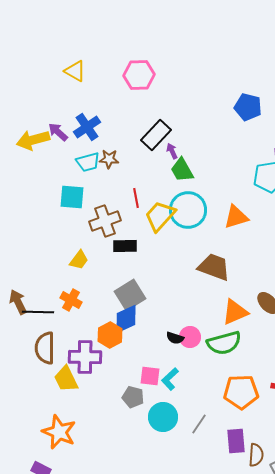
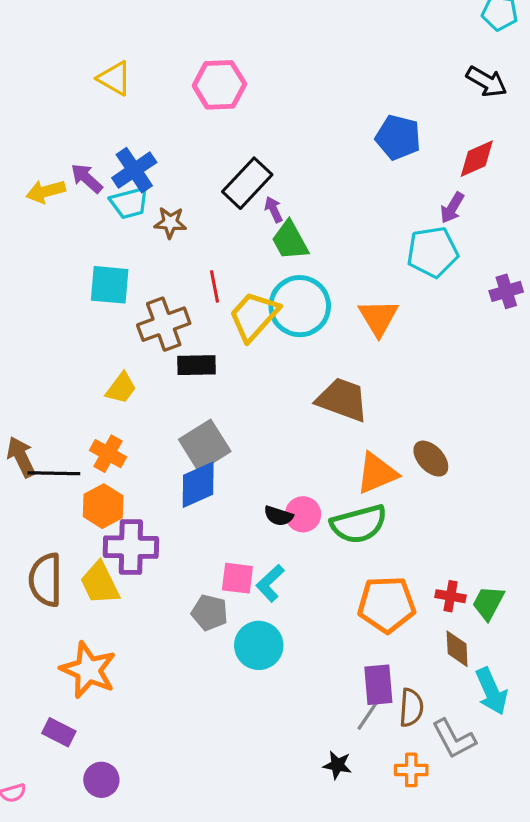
yellow arrow: (33, 140) -> (46, 191), size x0.7
cyan trapezoid: (88, 162) -> (129, 203), moved
orange triangle: (236, 217) -> (378, 318), turned -44
orange hexagon: (110, 335) -> (103, 506), moved
brown semicircle: (45, 348) -> (46, 580), moved
gray line: (199, 424) -> (369, 714), moved

